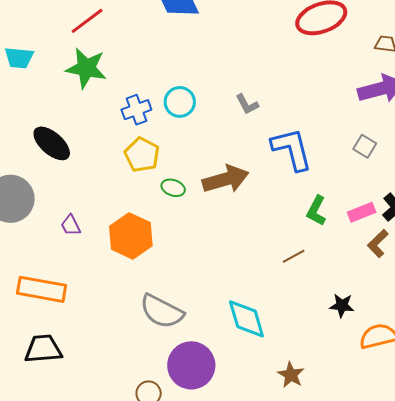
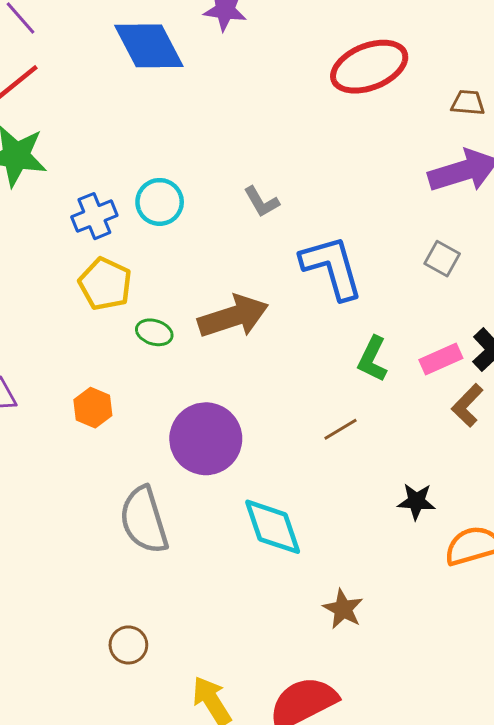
orange hexagon: (131, 236) -> (93, 408), size x0.6
gray semicircle: (162, 311) -> (144, 520), turned 48
purple circle: (191, 365) -> (206, 439), moved

